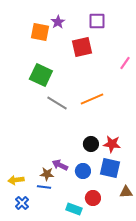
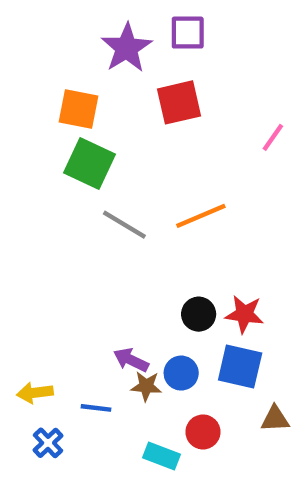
purple square: (97, 21) -> (188, 33), moved
purple star: (58, 22) -> (127, 48), size x1.6
orange square: (40, 32) -> (79, 109), moved
brown star: (47, 174) -> (146, 386), moved

